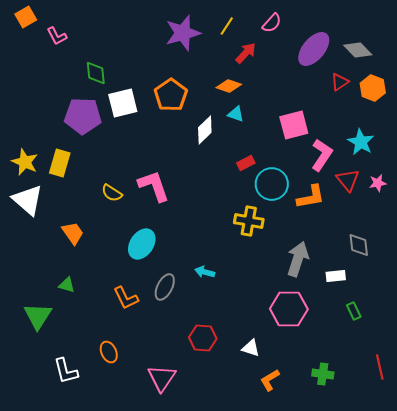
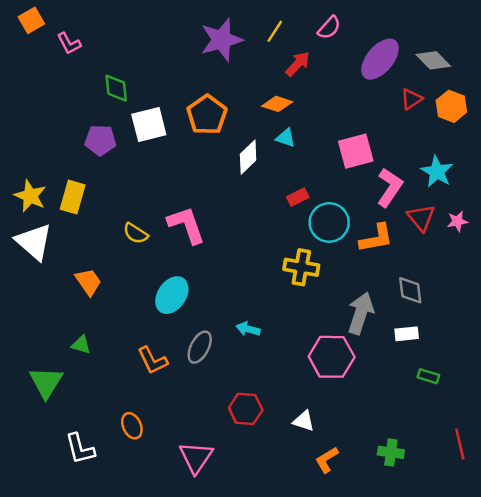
purple pentagon: (83, 116) -> (100, 140), size x0.7
gray diamond: (359, 245) -> (410, 290), moved
pink hexagon: (289, 309) -> (332, 357), moved
green rectangle: (354, 311) -> (428, 376), turned -48

